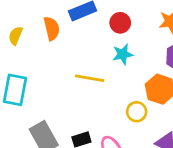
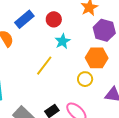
yellow line: (90, 78) -> (44, 66), turned -45

